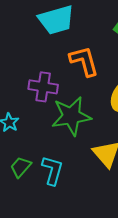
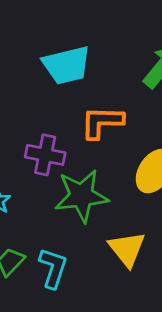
orange L-shape: (84, 61) -> (102, 122), turned -76

